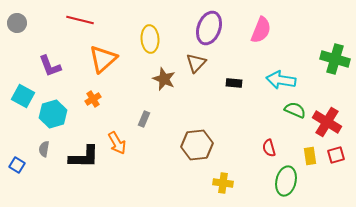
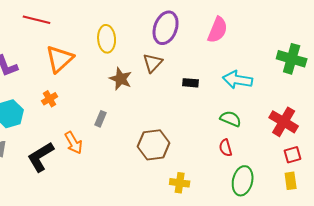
green semicircle: (295, 110) -> (231, 119), moved
yellow rectangle: (310, 156) -> (291, 181), moved
black L-shape: (84, 157) -> (41, 157), turned 148

